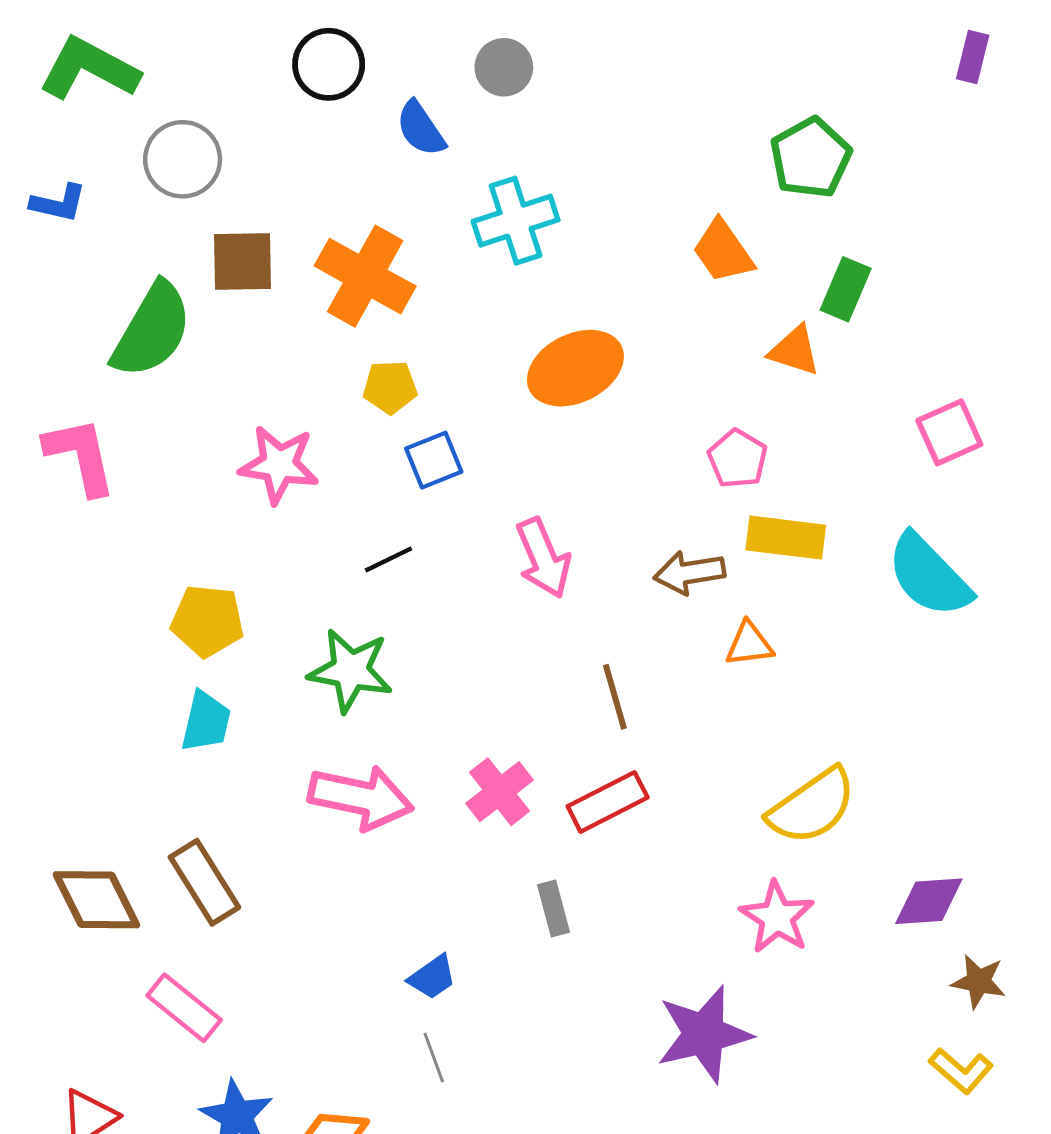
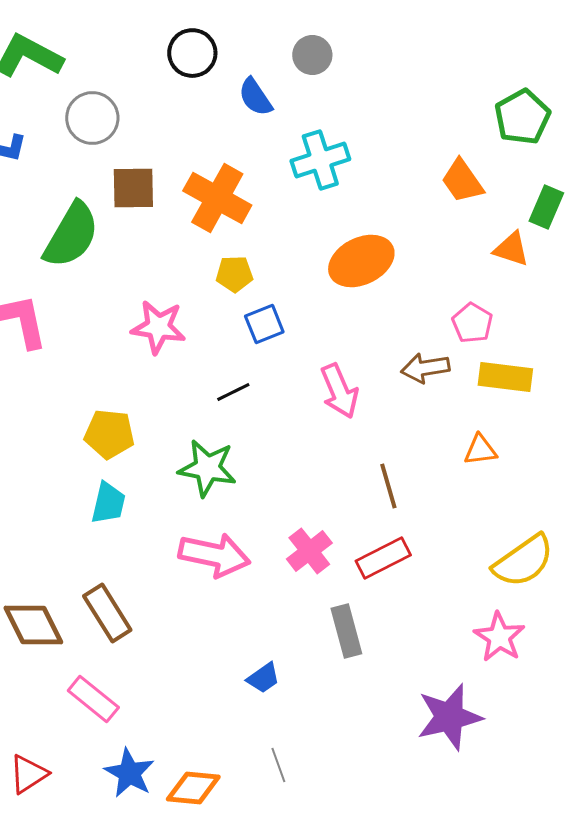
brown arrow: (689, 573) -> (425, 368), moved
gray rectangle: (554, 909) -> (346, 631), size x1.4
gray line: (434, 1057) -> (278, 765), moved

